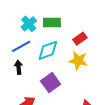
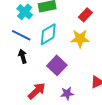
red rectangle: (80, 39) -> (85, 15), moved
blue line: (21, 46) -> (21, 35), turned 66

